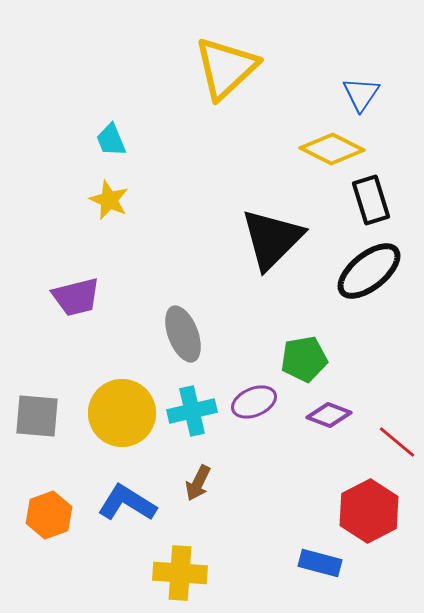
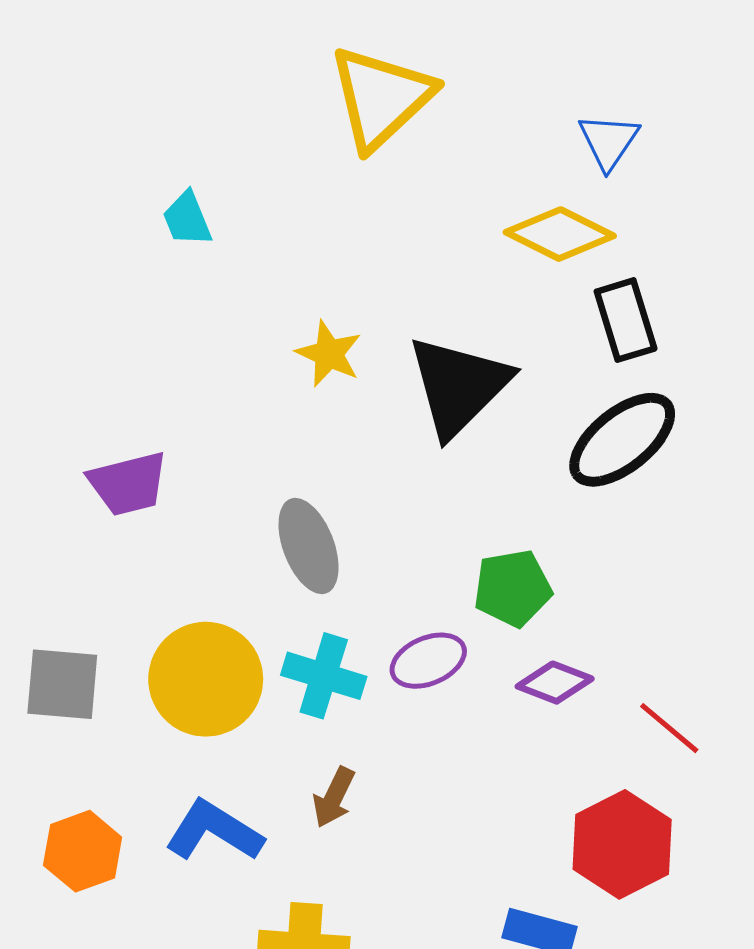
yellow star: (109, 200) -> (329, 354), moved
cyan cross: (192, 411) -> (324, 676), turned 30

